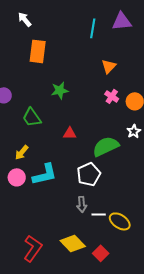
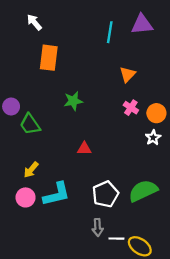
green trapezoid: (32, 117) -> (30, 124), moved
white star: (134, 131) -> (153, 138), moved
green semicircle: (106, 146) -> (143, 191), moved

